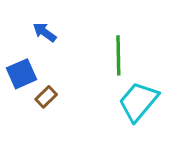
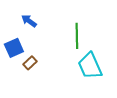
cyan trapezoid: (138, 101) -> (90, 66), turned -64

